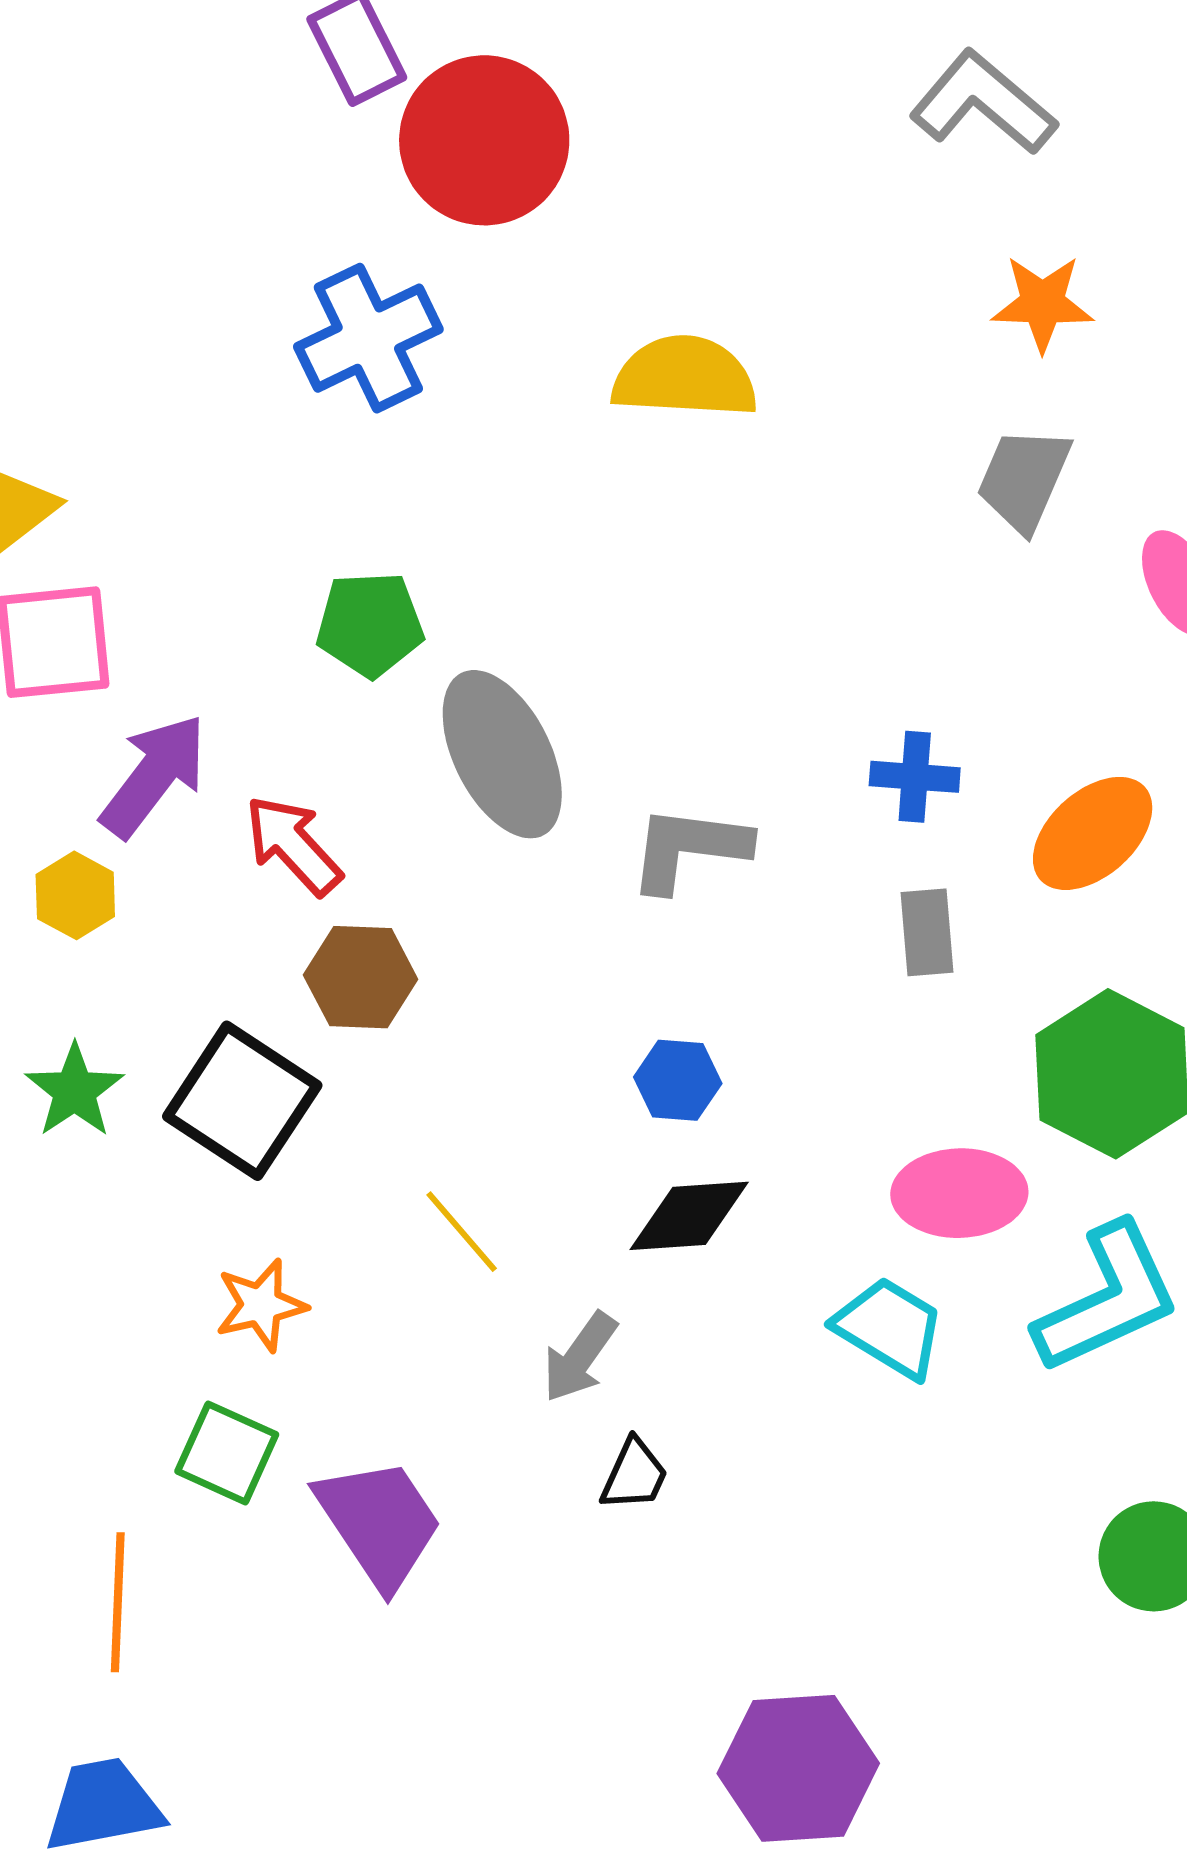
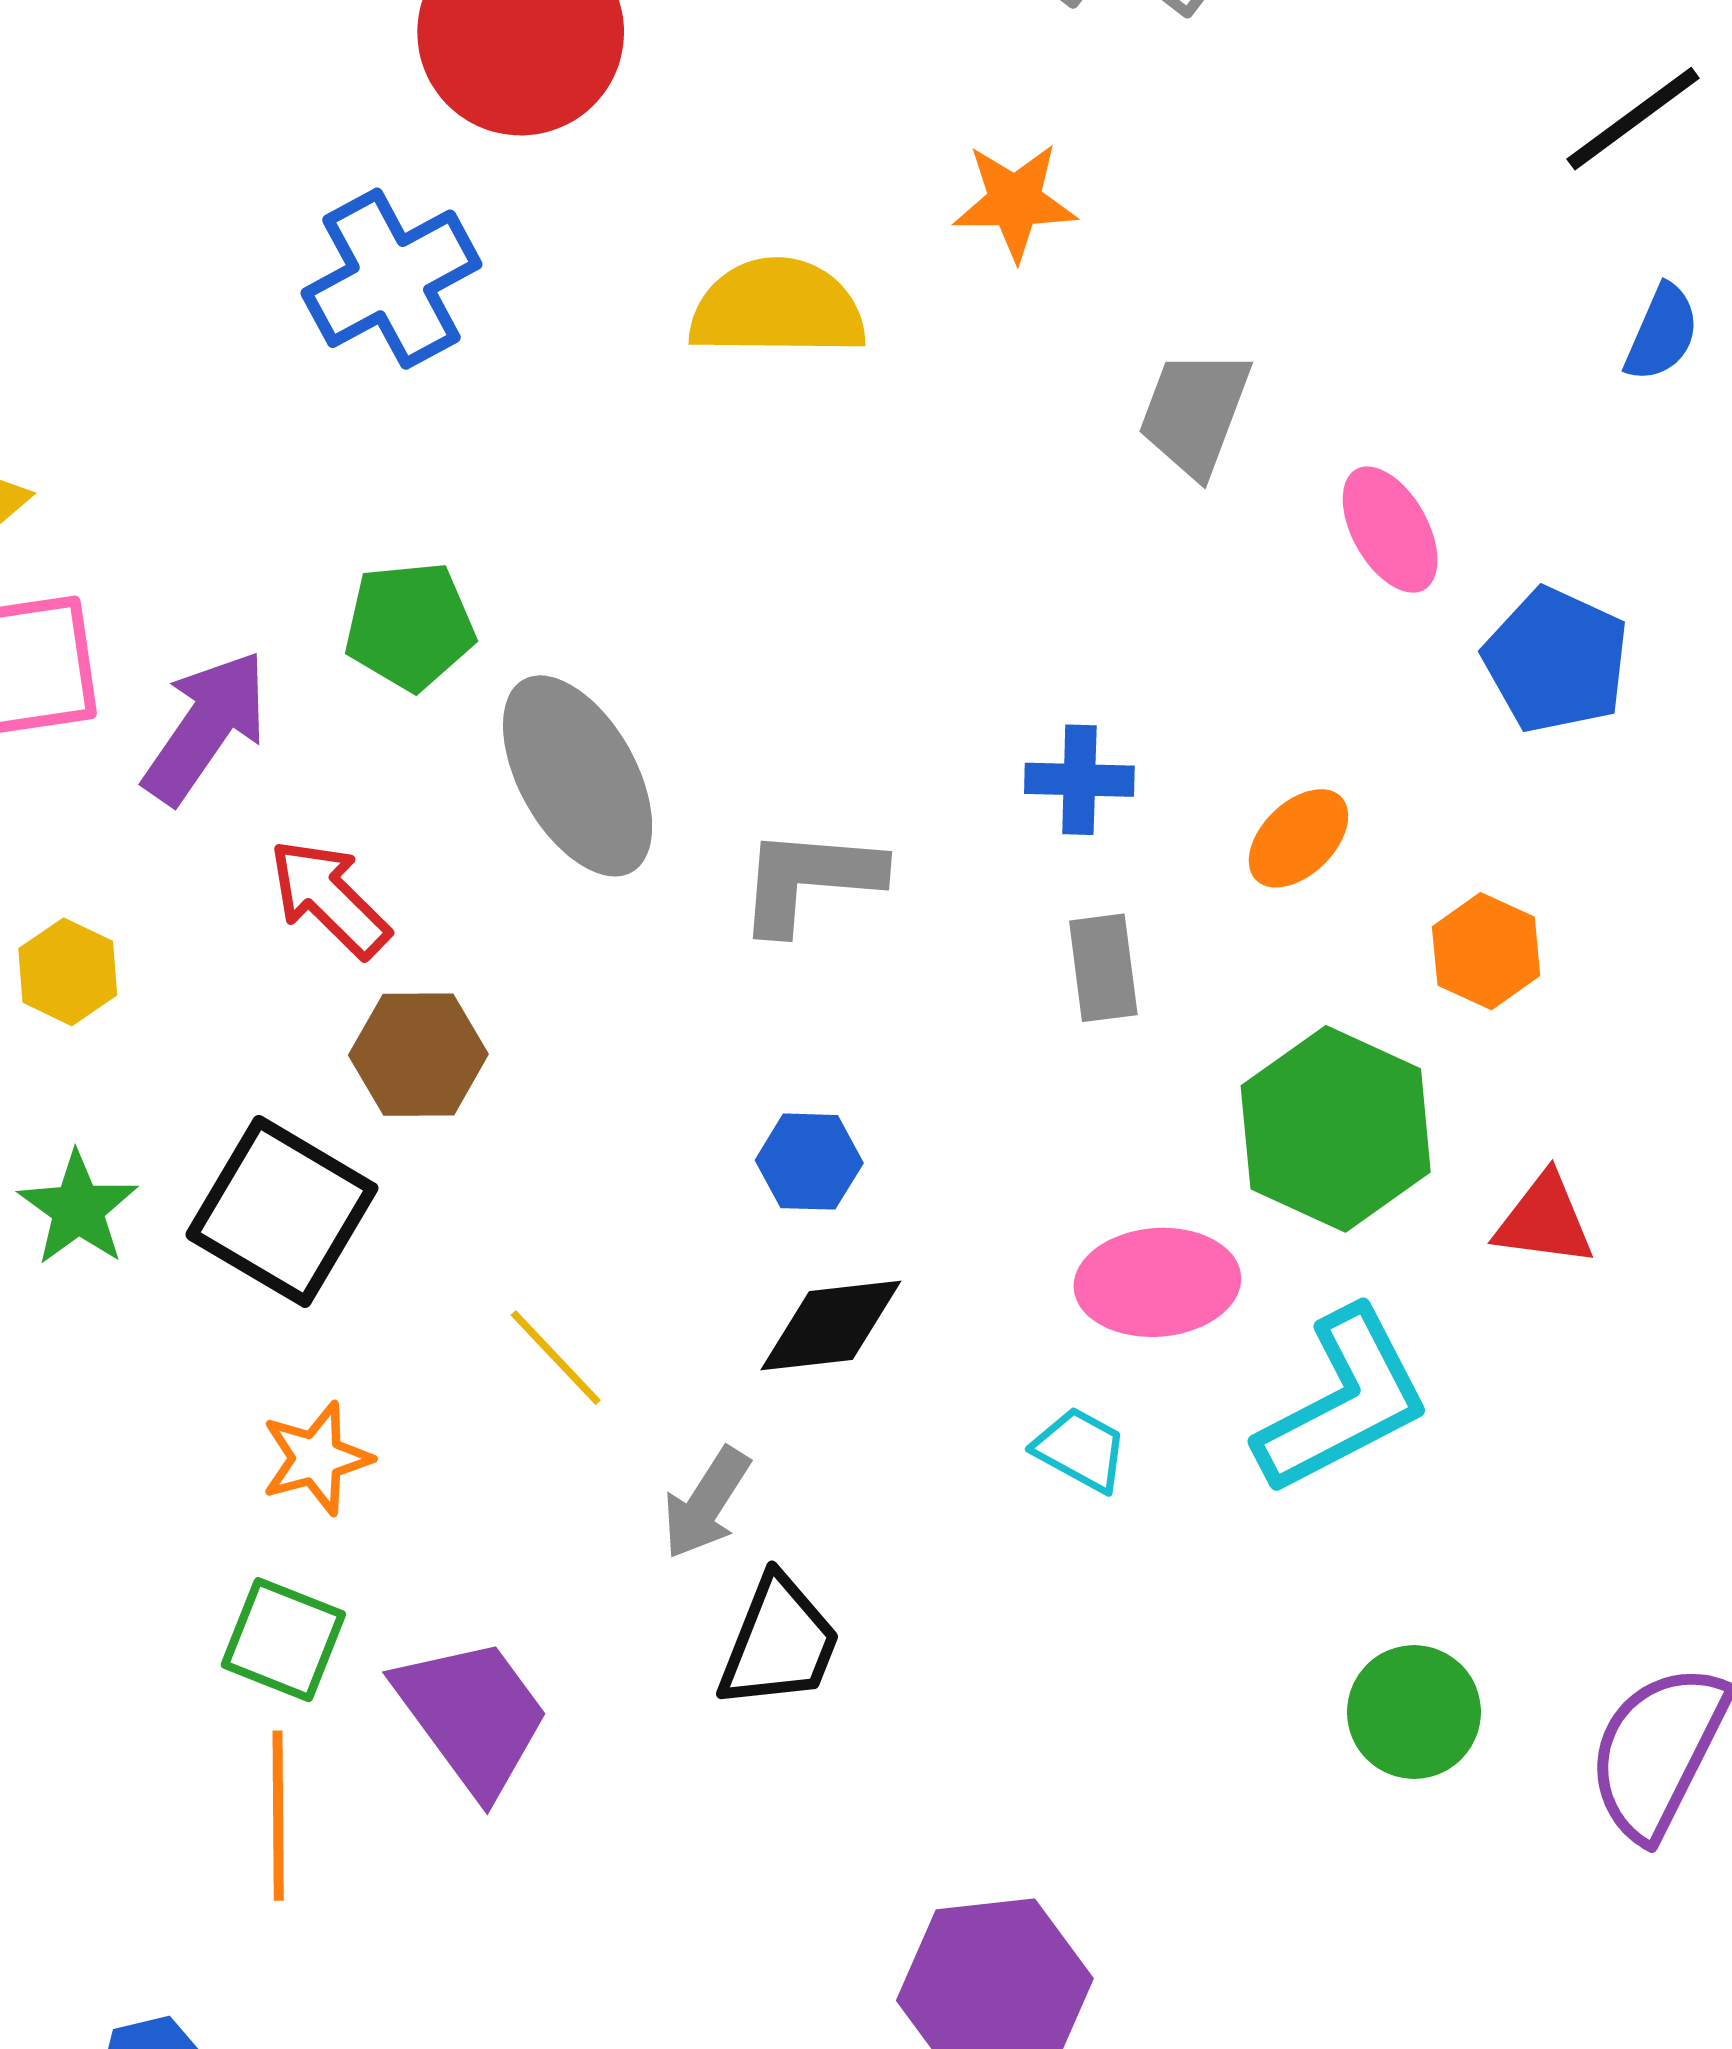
orange star: (1043, 303) -> (1015, 201), moved
purple arrow: (154, 776) -> (206, 727), moved
orange ellipse: (1093, 833) -> (1298, 838), size x0.7
cyan trapezoid: (890, 1328) -> (1080, 1449), size x0.7
black trapezoid: (634, 1475) -> (779, 1643), size x1.5
orange line: (118, 1602) -> (278, 1816), moved

